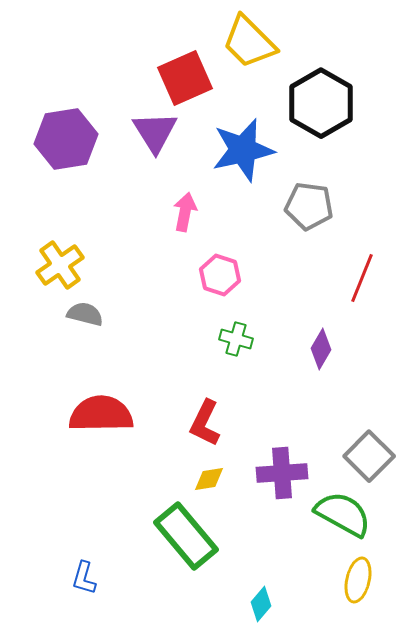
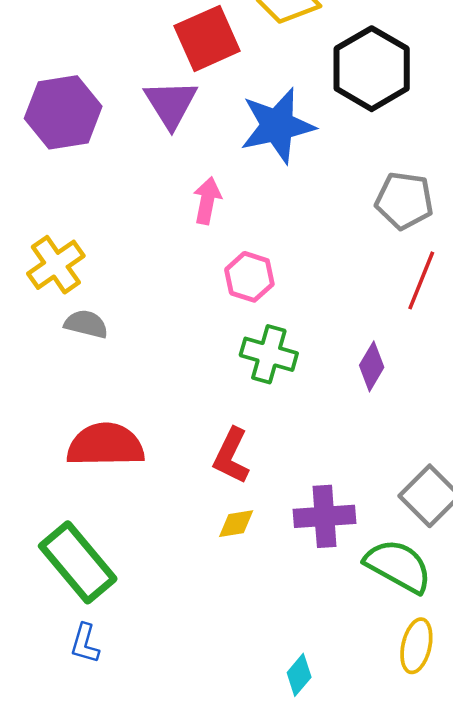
gray pentagon: (309, 206) -> (404, 201), moved
green cross: (236, 339) -> (269, 354), size x1.4
green rectangle: (186, 536) -> (78, 562), moved

